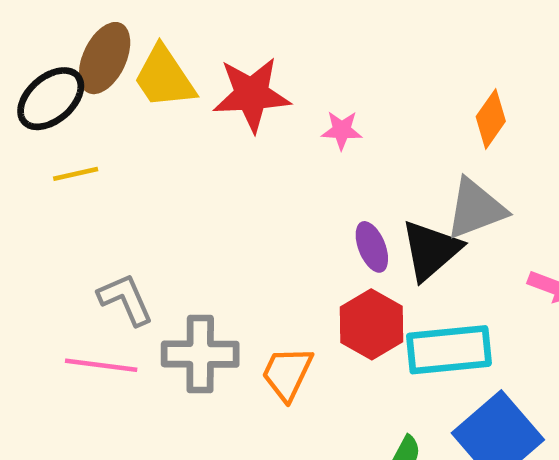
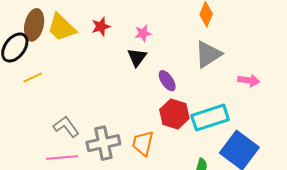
red star: (252, 95) -> (101, 27), size x0.6
black triangle: (431, 250) -> (137, 57), moved, size x0.7

